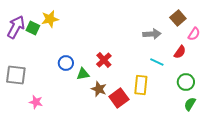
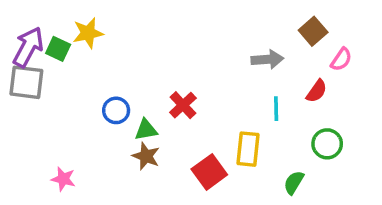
cyan line: (157, 62) -> (276, 109), turned 64
gray square: (16, 75) -> (26, 82), moved
brown star: (99, 89) -> (146, 156), moved
green semicircle: (190, 104) -> (294, 183), moved

